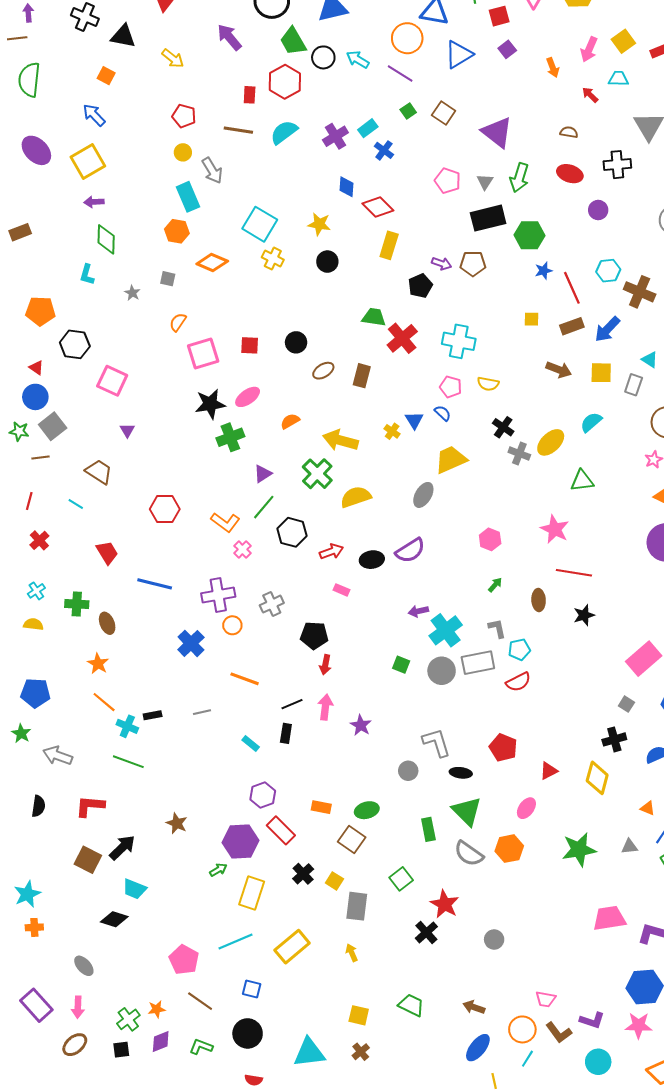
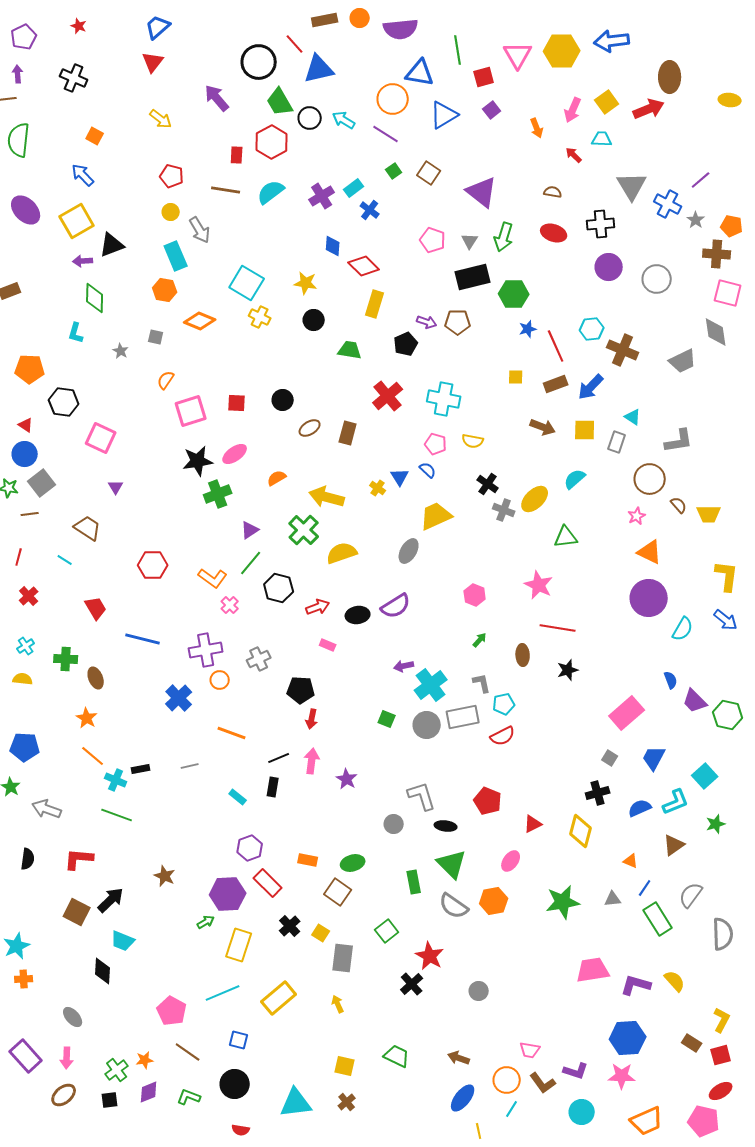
black triangle: (123, 36) -> (112, 245), moved, turned -32
purple circle: (598, 210) -> (609, 267), moved, size x1.4
green trapezoid: (374, 317) -> (350, 350), moved
black diamond: (114, 919) -> (103, 971), turned 76

